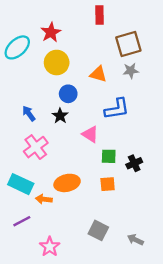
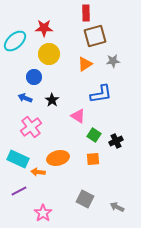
red star: (51, 32) -> (44, 28), turned 30
brown square: (128, 44) -> (95, 36), moved
orange triangle: (98, 74) -> (85, 64), turned -49
blue circle: (68, 94) -> (34, 77), moved
blue arrow: (29, 113) -> (25, 98), turned -32
green square: (109, 156) -> (94, 135), turned 32

